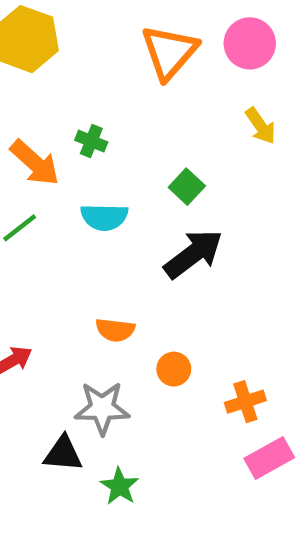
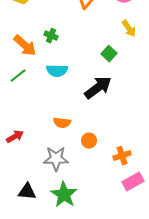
green square: (187, 187) -> (109, 54), moved
black triangle: (63, 454) -> (27, 192), moved
green star: (120, 486) -> (64, 195), size x1.5

